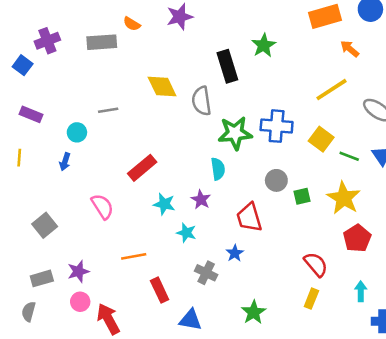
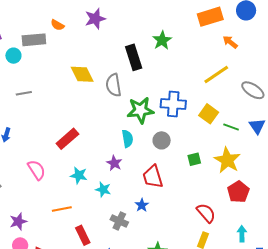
gray line: (108, 110) -> (24, 93), moved
cyan circle: (77, 132) -> (13, 56), moved
gray circle: (276, 180) -> (162, 140), moved
cyan star: (164, 204) -> (79, 175), moved

